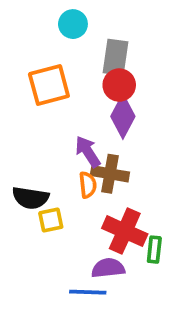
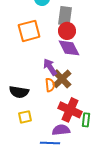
purple diamond: (123, 116) -> (69, 48), turned -55
brown cross: (110, 174) -> (62, 79), turned 36
yellow square: (51, 220) -> (25, 117), moved

